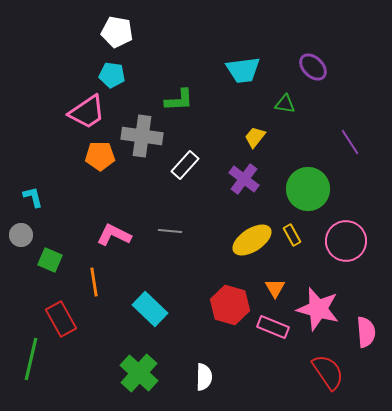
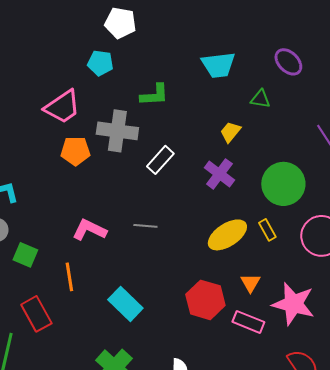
white pentagon: (117, 32) -> (120, 23), moved
cyan pentagon: (112, 75) -> (100, 63), moved

